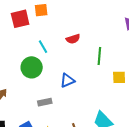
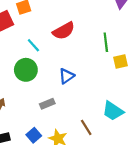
red semicircle: (73, 39) -> (64, 31), size x1.5
green line: (99, 56) -> (106, 42), moved

